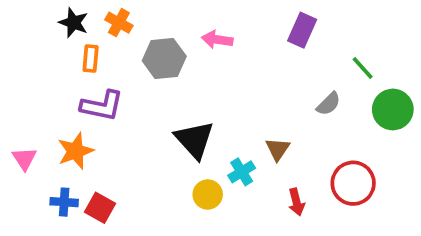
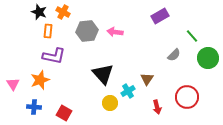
purple rectangle: (302, 30) -> (160, 16), turned 36
pink arrow: (217, 40) -> (115, 32), moved
red square: (100, 208) -> (64, 113), moved

